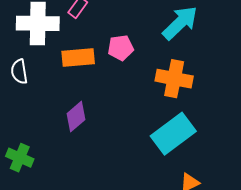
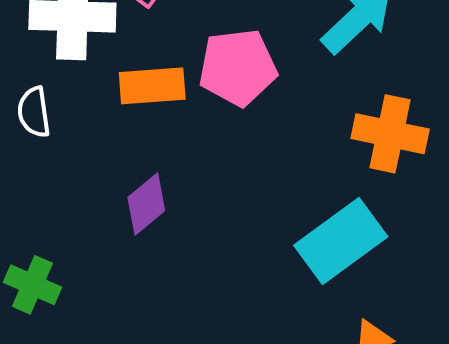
pink pentagon: (121, 48) -> (238, 67), size x1.5
orange cross: (174, 79) -> (390, 134), moved

